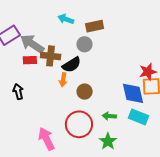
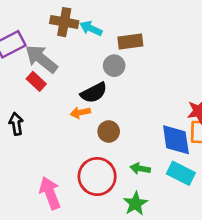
brown cross: (51, 56) -> (64, 22), moved
red rectangle: (30, 60) -> (36, 81), turned 40
orange arrow: (63, 80) -> (80, 113), turned 64

